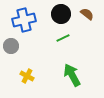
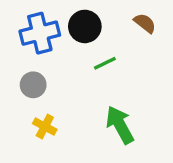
black circle: (61, 14) -> (85, 26), moved
gray circle: (11, 46) -> (33, 85), moved

